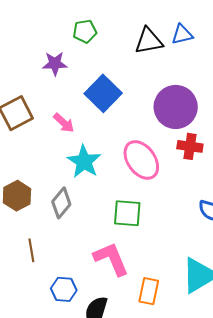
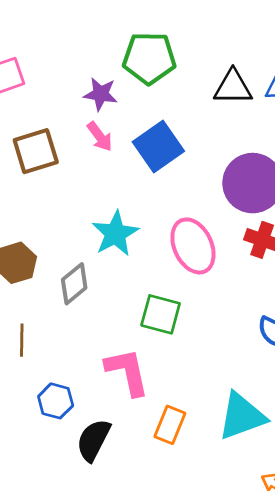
green pentagon: (85, 31) -> (149, 58), size x1.6
pink arrow: (64, 123) -> (100, 137), moved

